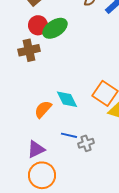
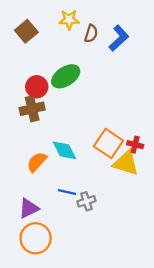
red circle: (38, 25) -> (37, 87), moved
green ellipse: (55, 28) -> (66, 76), moved
brown cross: (29, 50) -> (32, 109), moved

